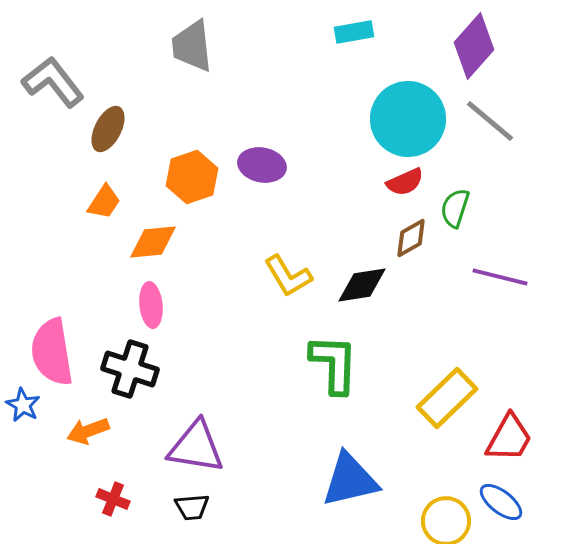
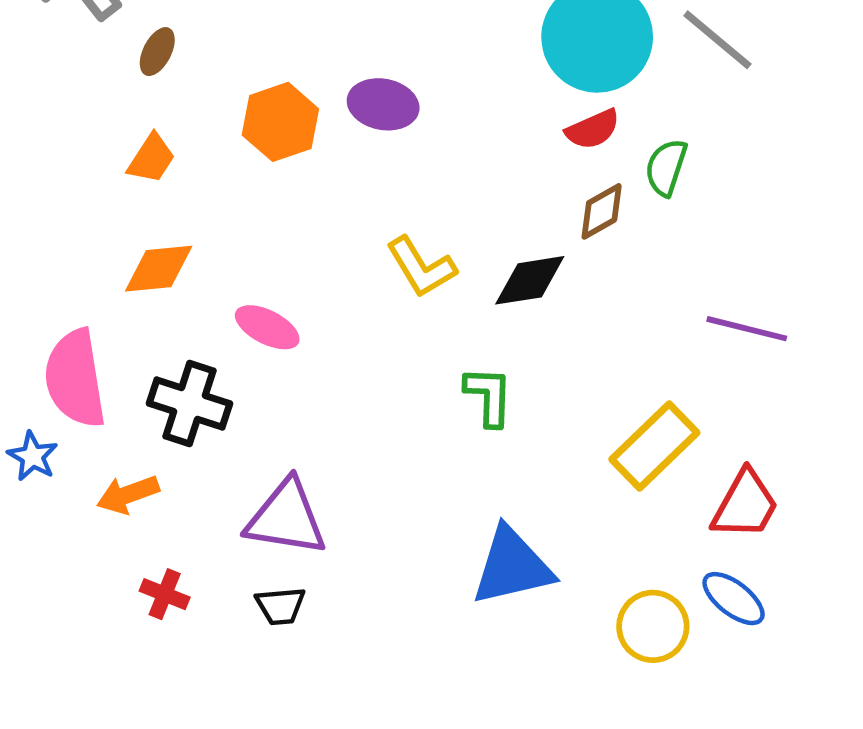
brown ellipse: (108, 129) -> (157, 52), size x0.7
orange diamond: (153, 242) -> (159, 269), moved
purple line: (500, 277) -> (747, 329), moved
pink ellipse: (151, 305) -> (267, 327), moved, turned -57
green L-shape: (334, 364) -> (489, 396), size x0.7

